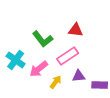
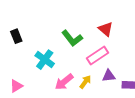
red triangle: (76, 30) -> (106, 29), turned 35
pink arrow: (39, 69) -> (64, 82), moved

